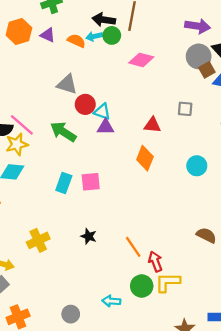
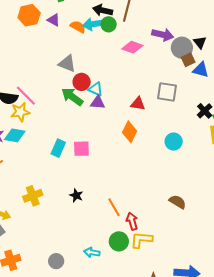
purple arrow: (198, 26) -> (163, 35), moved
cyan arrow: (94, 36) -> (93, 24), size x1.5
gray square: (185, 109) -> (167, 92), size x1.5
green arrow: (63, 132) -> (72, 97), moved

